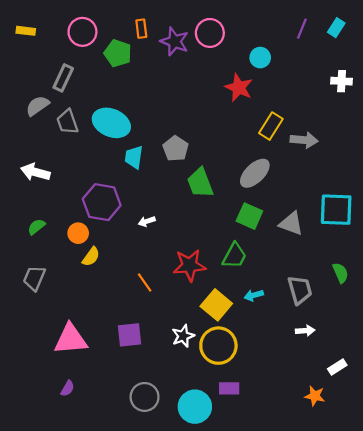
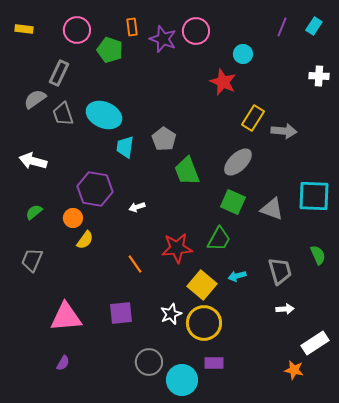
white rectangle: (337, 367) -> (315, 343), size x1.5
gray circle: (145, 397) -> (149, 362), moved

